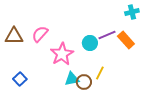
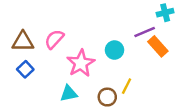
purple line: (107, 35) -> (145, 32), moved
blue square: (20, 79) -> (25, 69), moved
cyan triangle: (72, 79) -> (69, 93), moved

